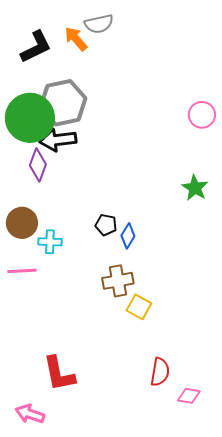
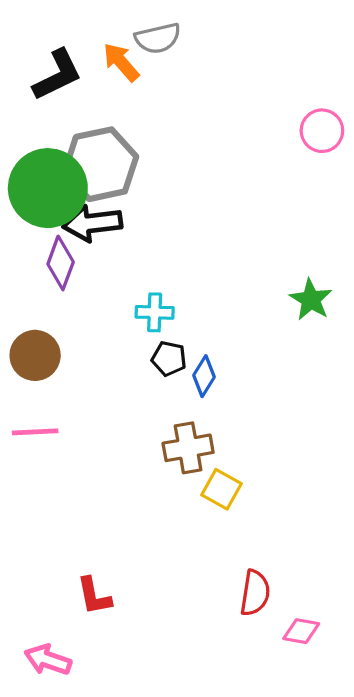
pink circle: (202, 115) -> (322, 131), moved
cyan cross: (50, 242) -> (155, 312), moved
red L-shape: (59, 374) -> (94, 596), size x0.7

